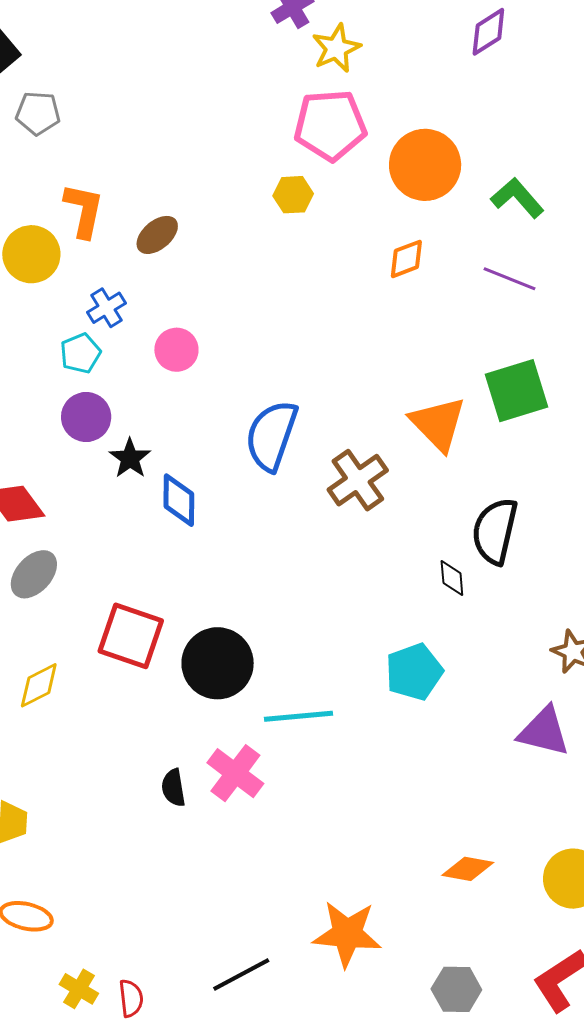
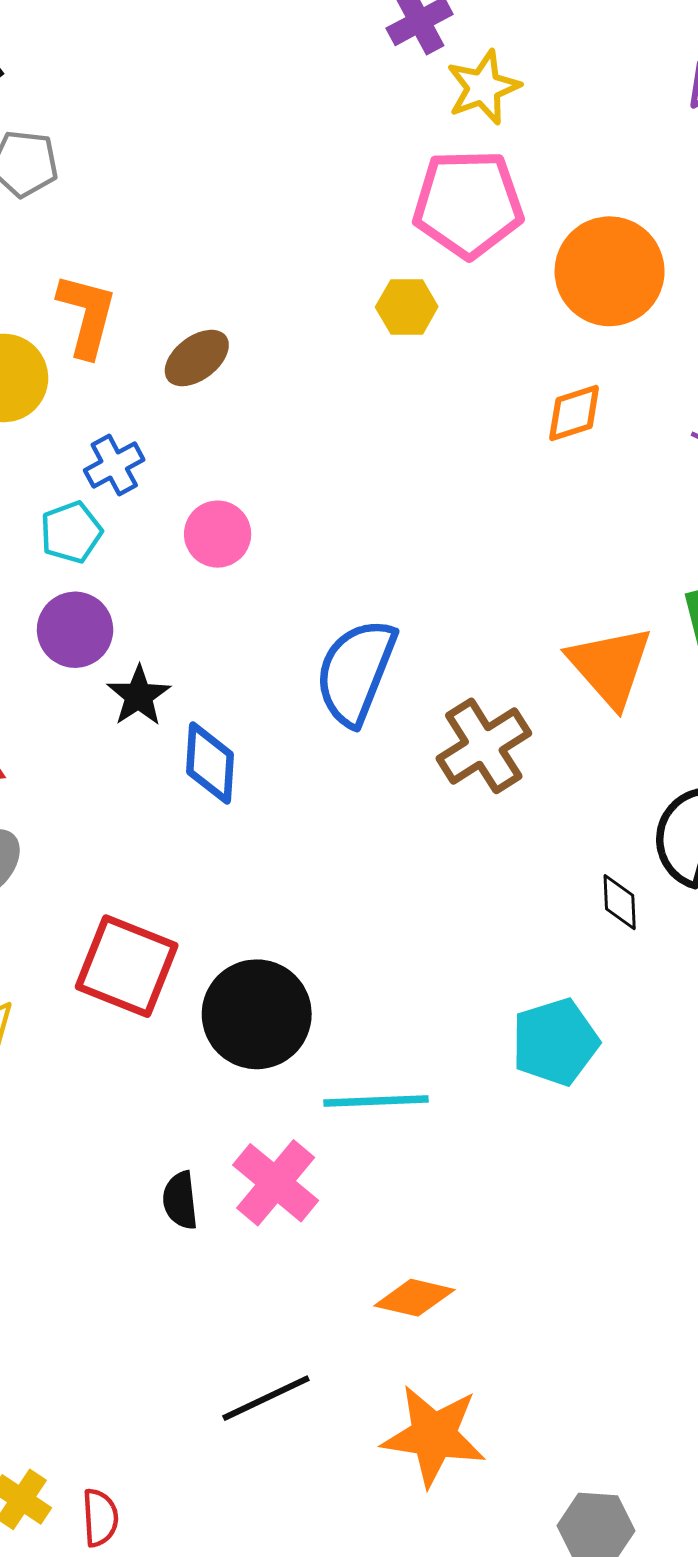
orange diamond: (468, 869) -> (414, 1298), moved
black line: (241, 974) -> (266, 1398), moved

